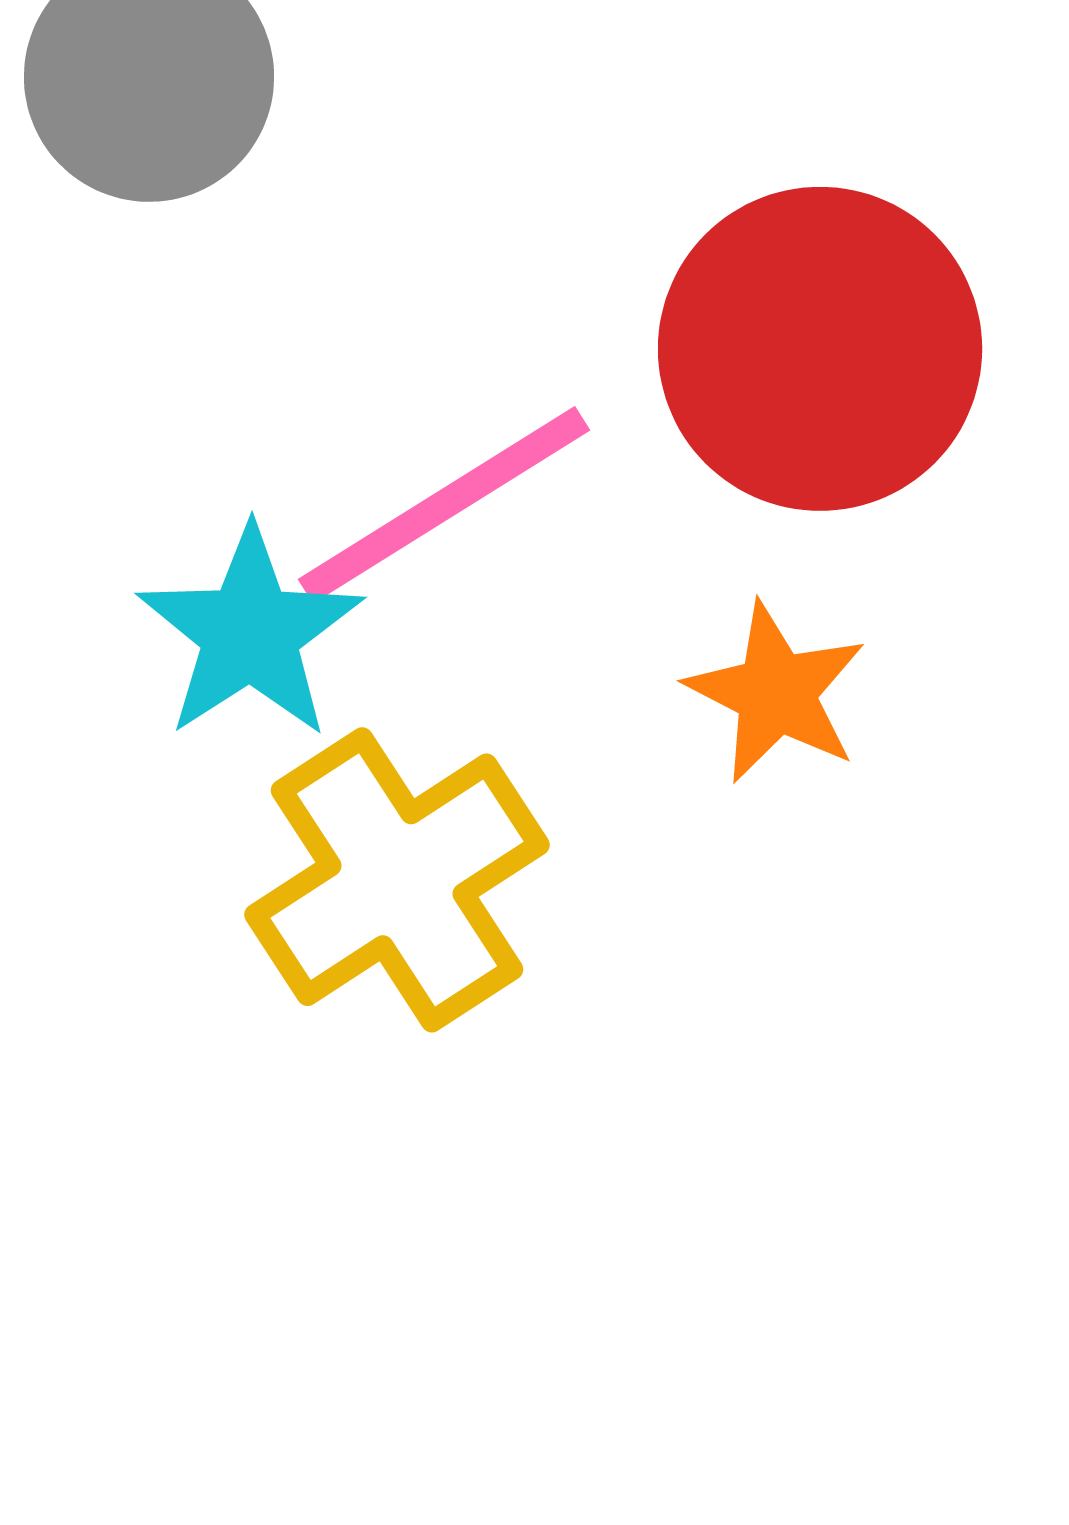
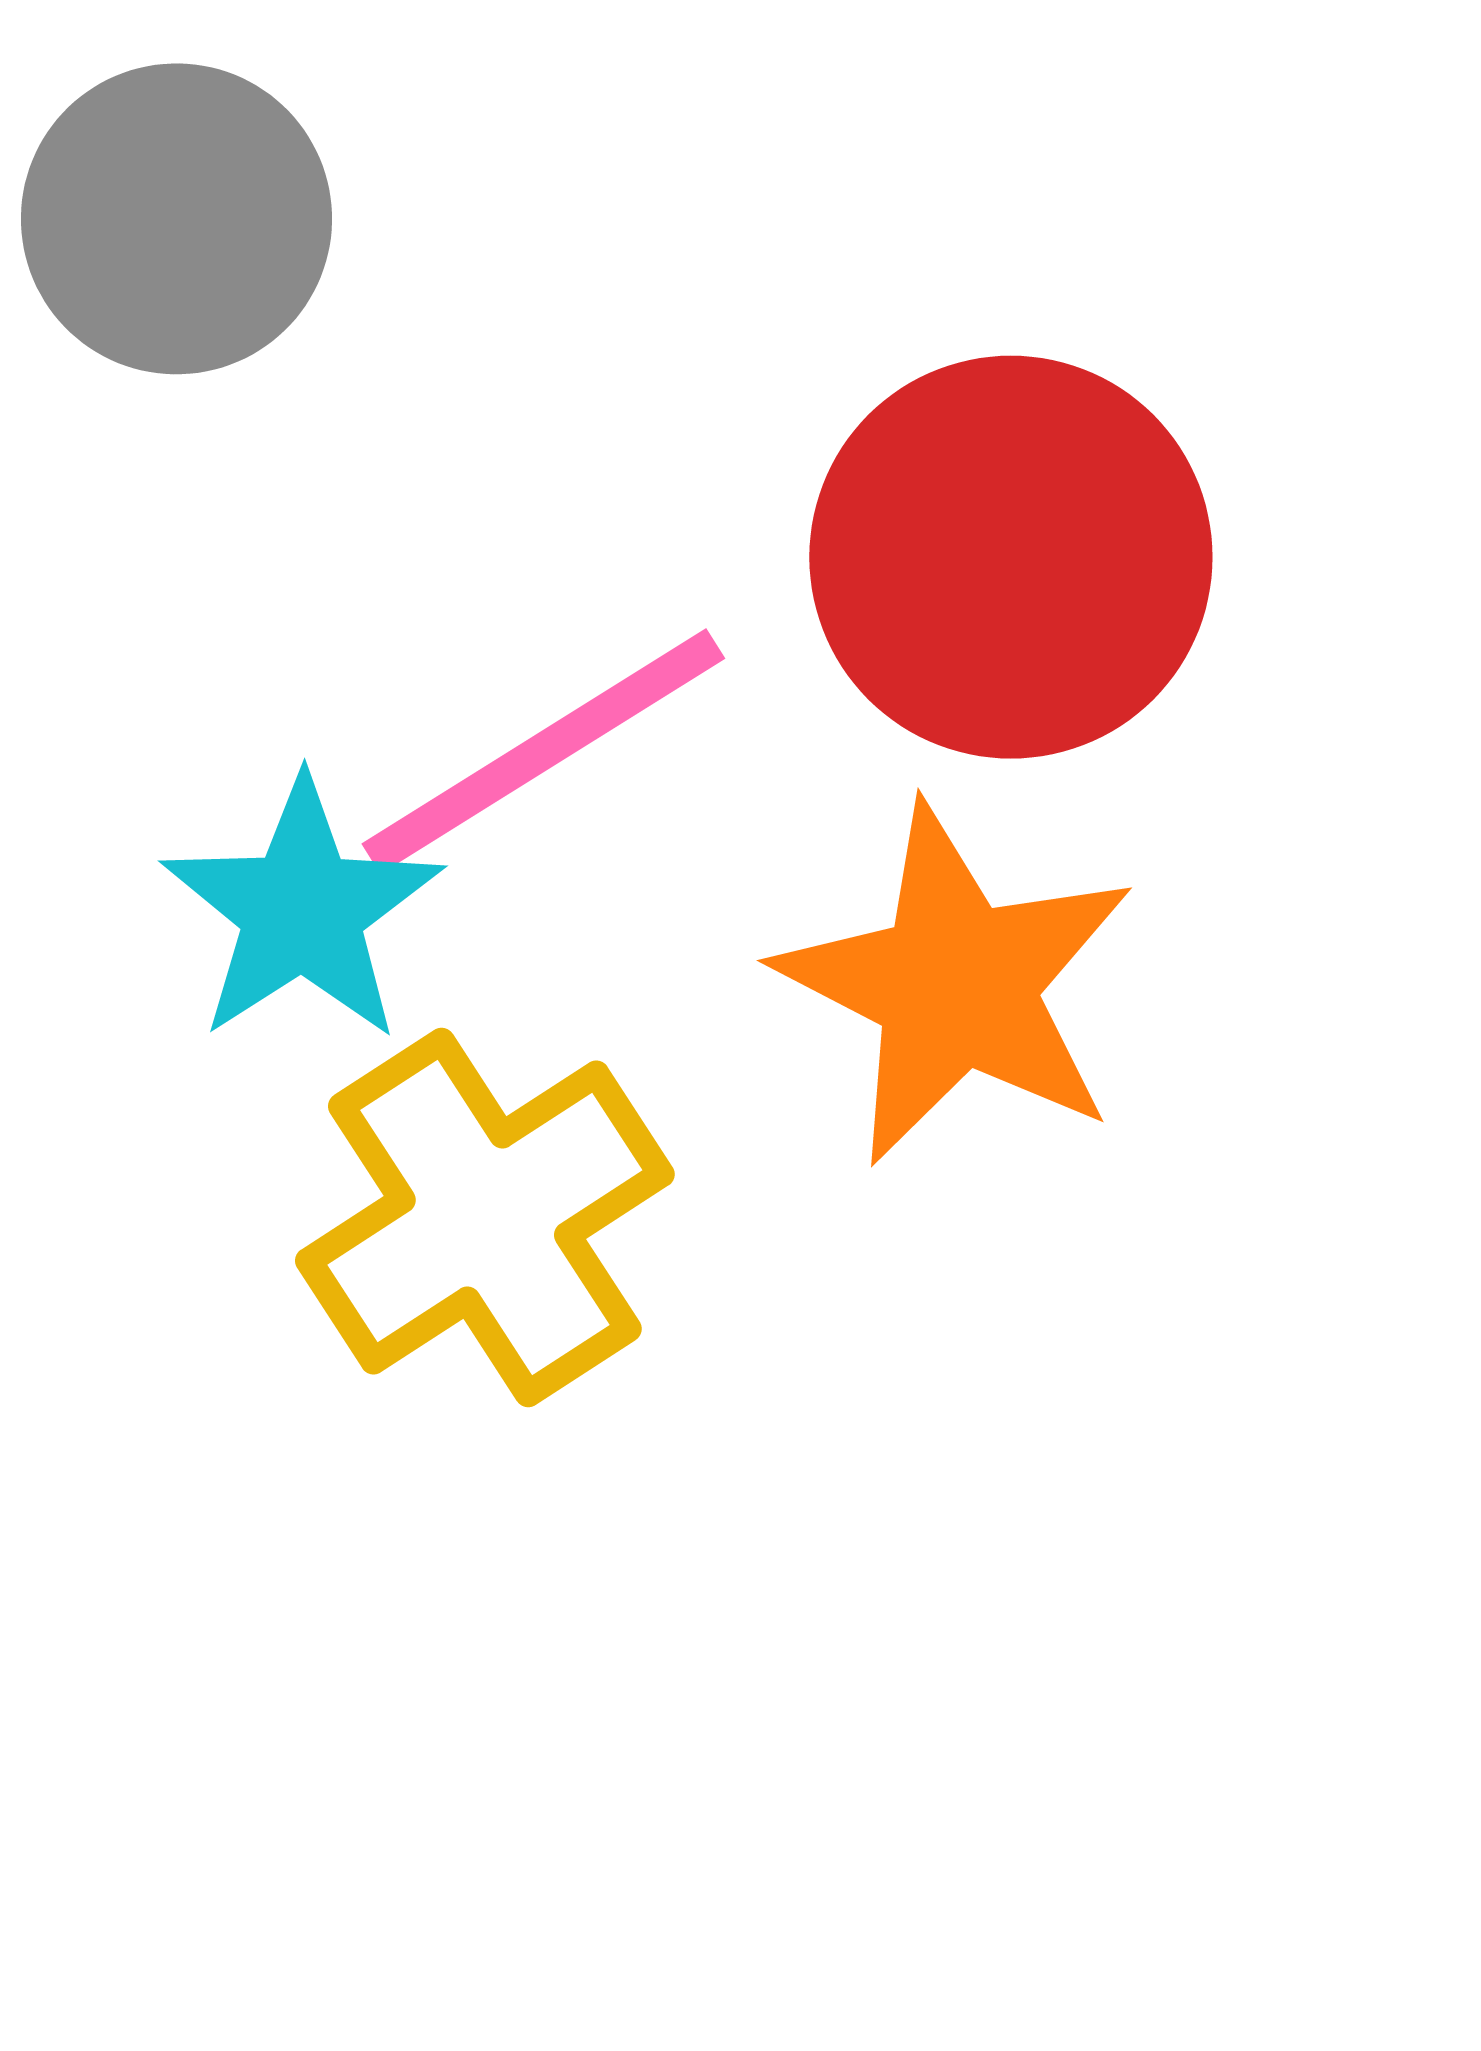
orange star: (776, 693) -> (956, 985), size x1.6

